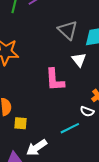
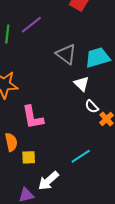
pink L-shape: (55, 80) -> (33, 117), moved
white semicircle: (87, 111) -> (92, 107), moved, turned 32

